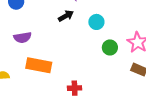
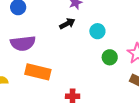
purple semicircle: (22, 37) -> (23, 43), size x1.4

